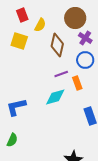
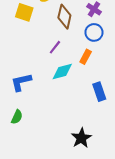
purple line: (61, 74) -> (55, 47), moved, turned -32
orange rectangle: (77, 83) -> (86, 57), turned 48

